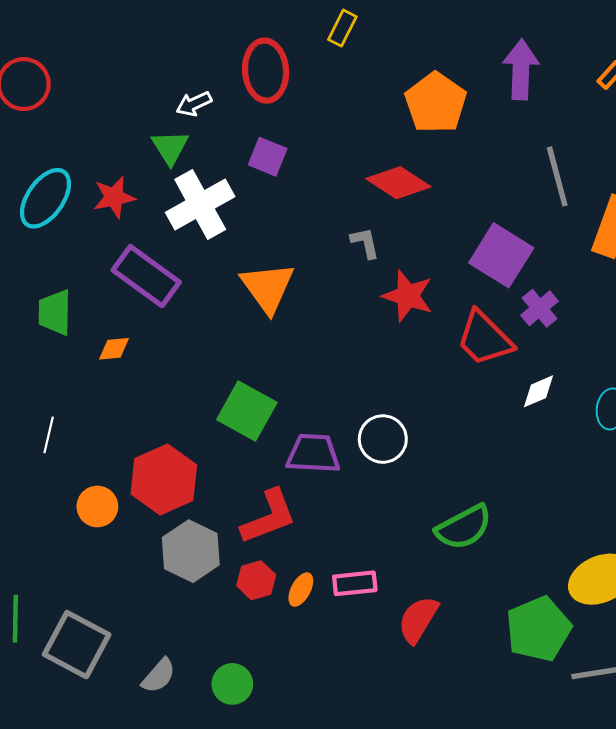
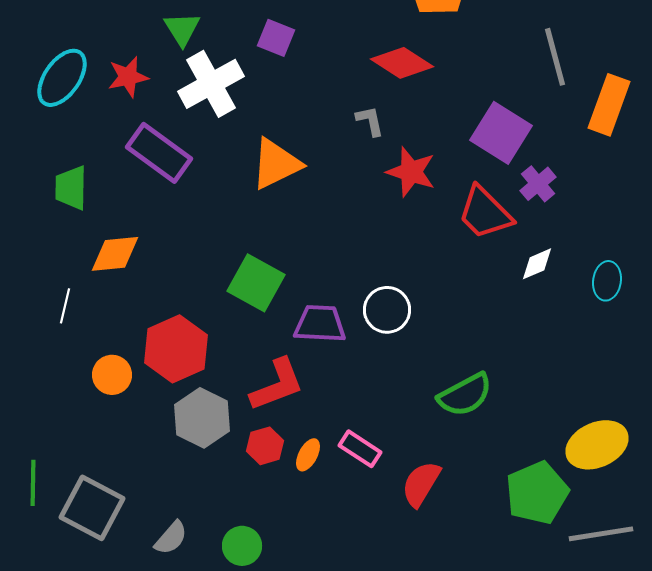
orange triangle: (268, 287) -> (276, 164), turned 40
orange diamond: (114, 349) -> (115, 254), moved, size x1.6
pink rectangle: (355, 583) -> (360, 449), turned 39

